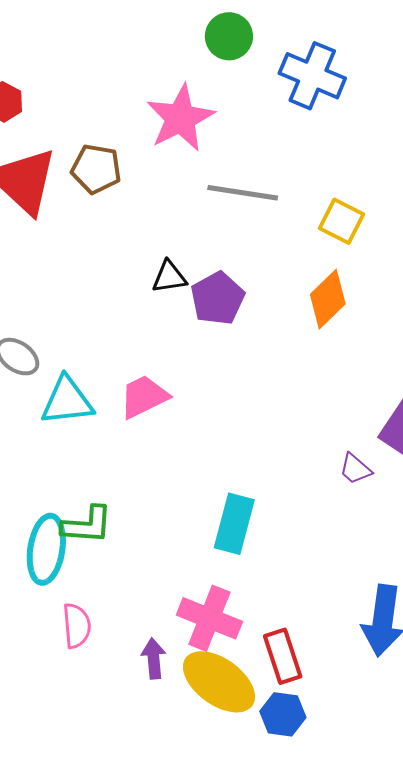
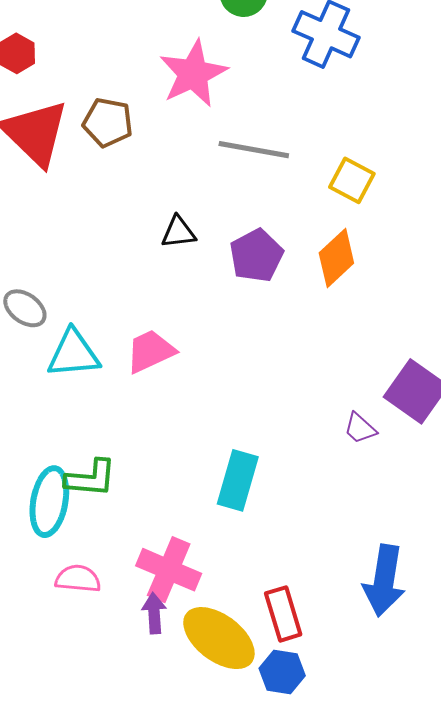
purple pentagon: (218, 298) -> (256, 256), moved
pink cross: (209, 618) -> (169, 570), moved
pink semicircle: (77, 626) -> (78, 579), turned -81

